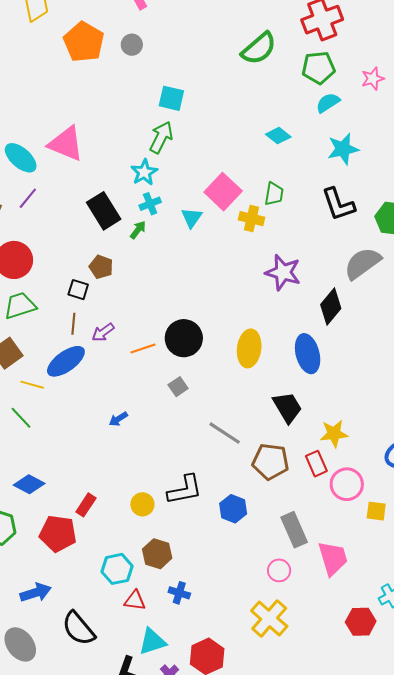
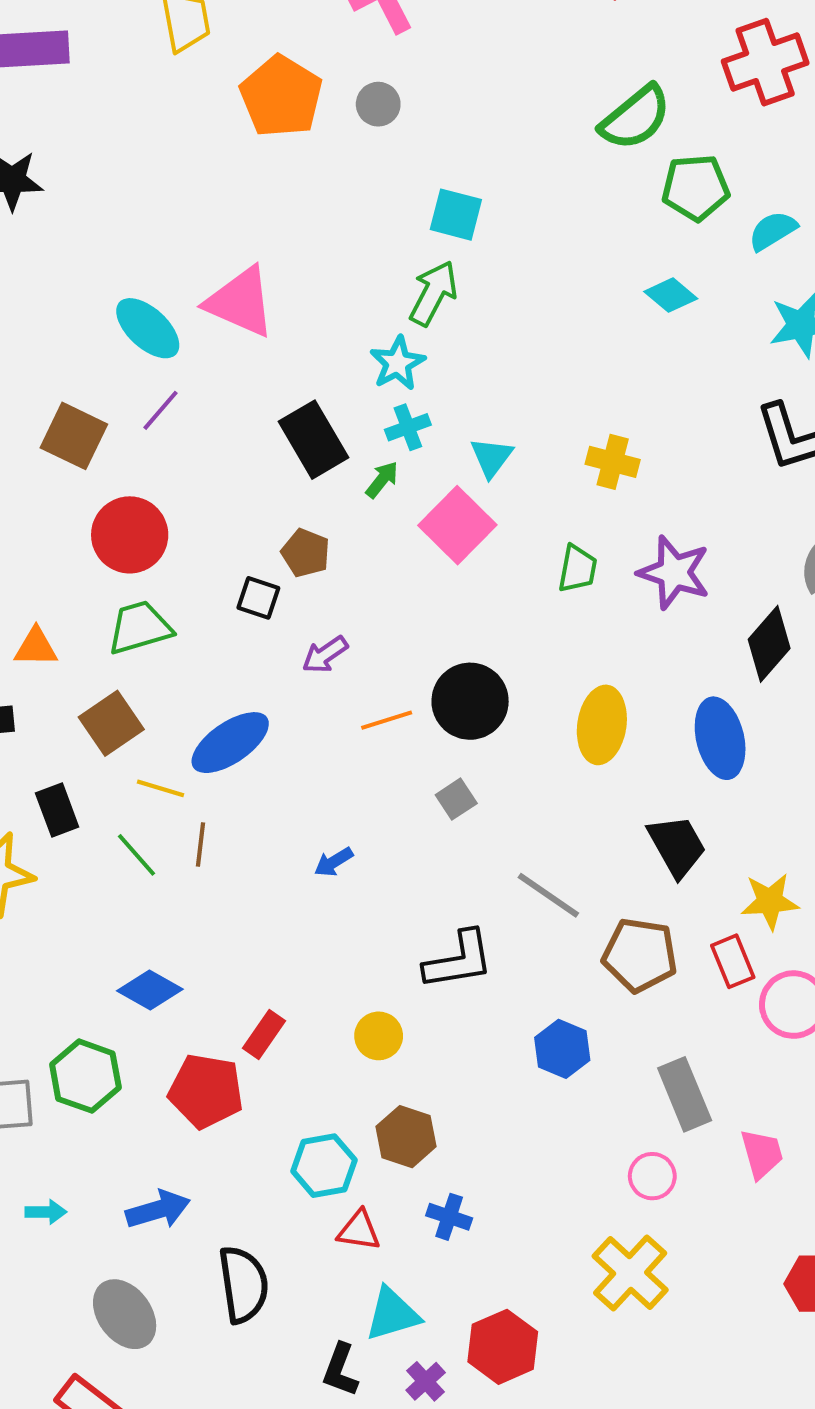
green pentagon: (318, 68) -> (696, 188), moved
pink square: (223, 192) -> (457, 525), moved
green trapezoid: (274, 194) -> (577, 569), moved
brown line: (73, 324) -> (201, 844), moved
purple arrow: (103, 332) -> (325, 655), moved
black L-shape: (185, 490) -> (459, 960), moved
pink trapezoid: (333, 558) -> (762, 1154), size x0.7
black semicircle: (78, 628) -> (243, 1284), turned -150

